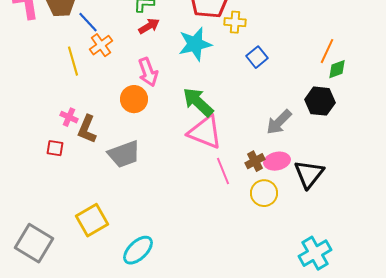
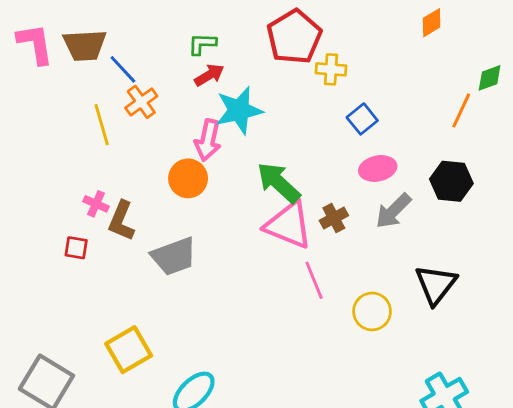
cyan star: (195, 44) -> (239, 110), moved
green diamond: (337, 69) -> (490, 78), moved
pink arrow: (148, 72) -> (208, 140), turned 32
brown cross: (255, 161) -> (334, 218), moved
pink ellipse: (277, 161) -> (378, 168), moved

